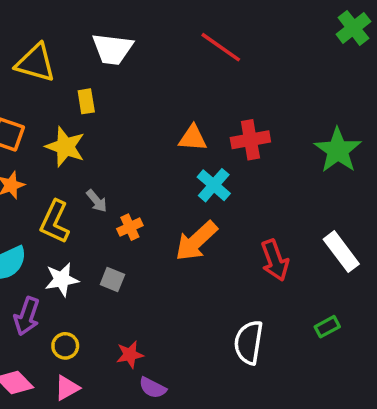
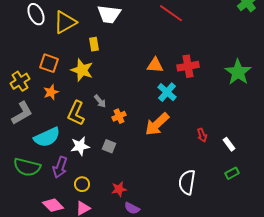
yellow triangle: (36, 63) -> (65, 22), turned -45
white rectangle: (341, 252) -> (229, 144), moved, size x0.6
red arrow: (275, 260) -> (202, 135), size x0.6

